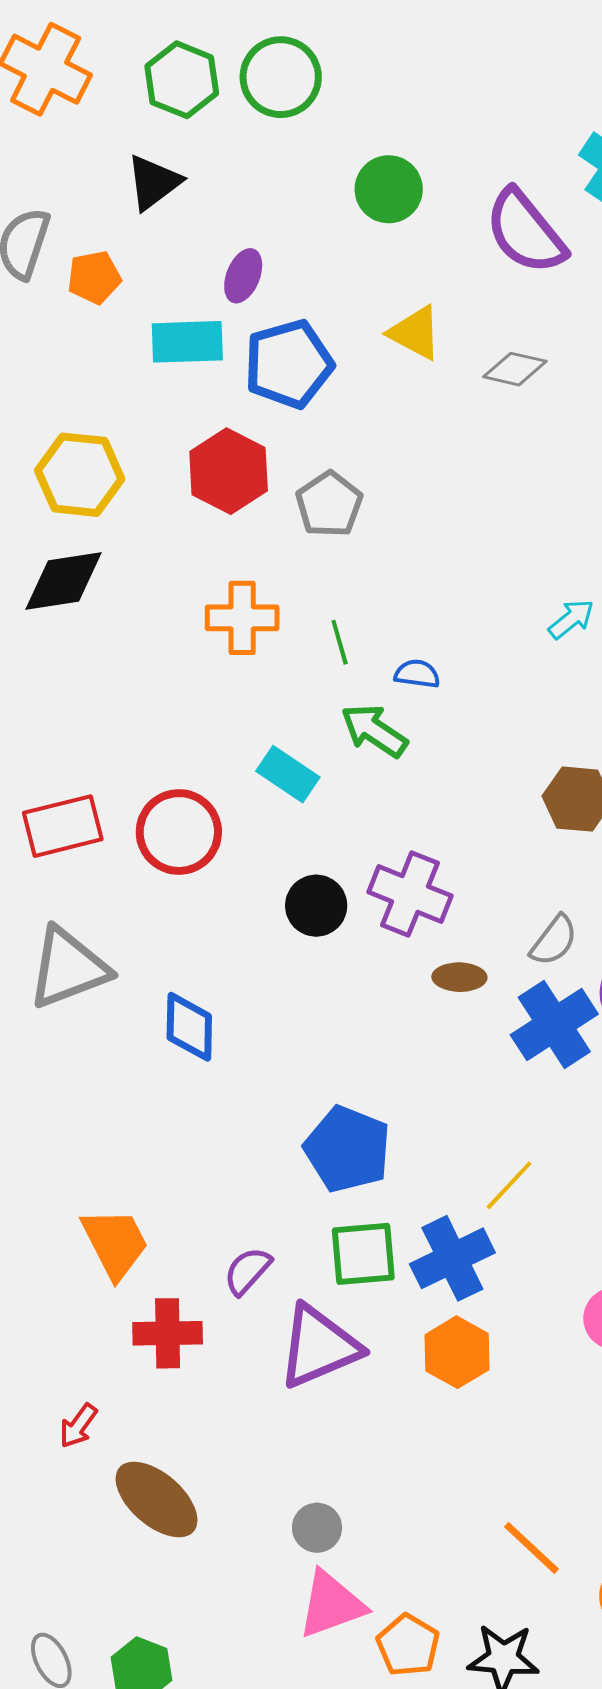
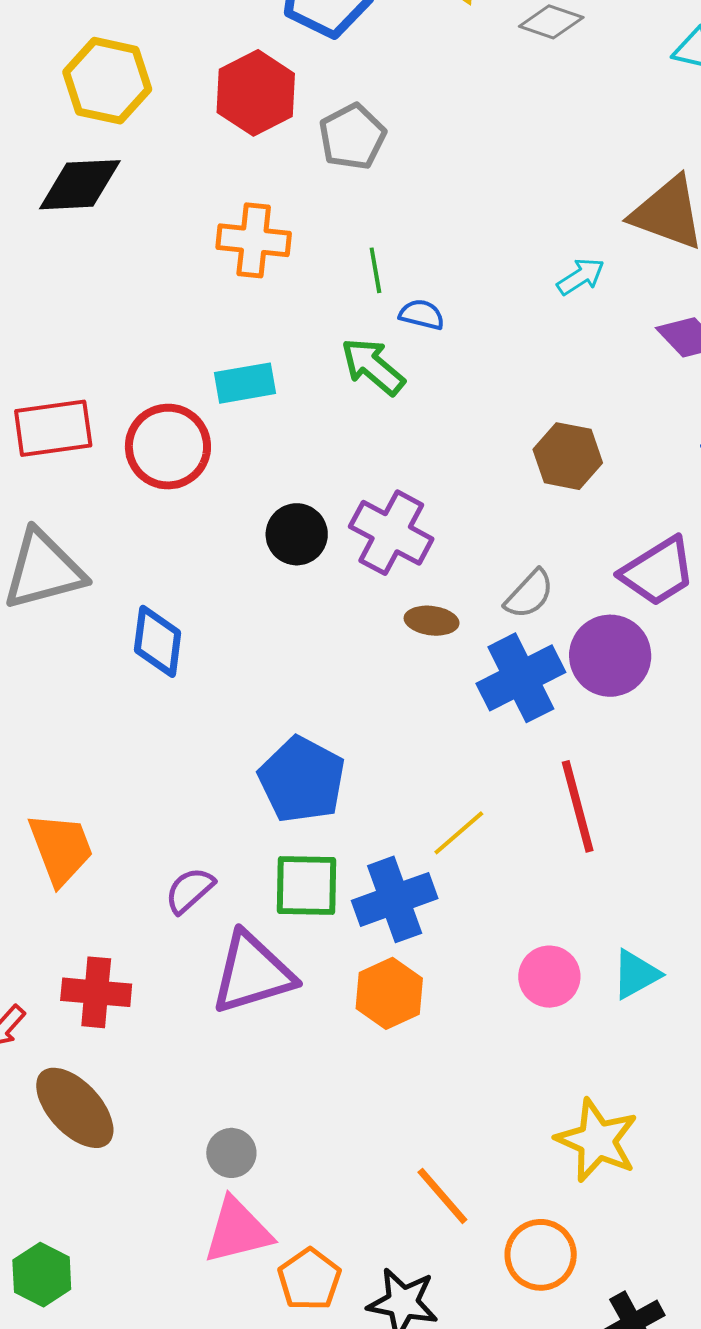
green line: (340, 642) -> (375, 270), moved
cyan rectangle: (288, 774) -> (245, 383), moved, turned -50
red cross: (168, 1333) -> (96, 992), moved

